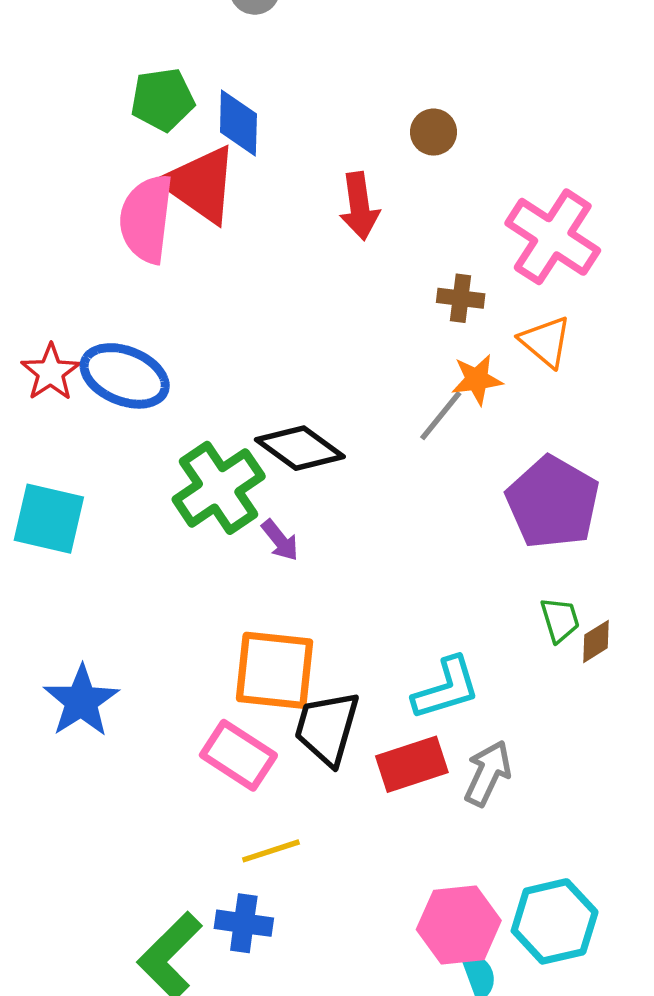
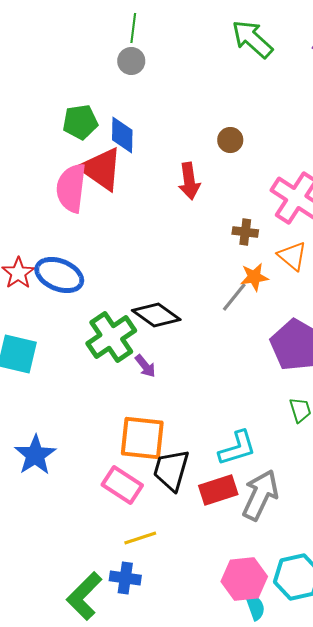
gray arrow: (488, 773) -> (260, 495), size x1.4

